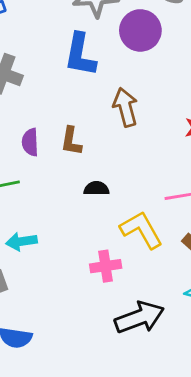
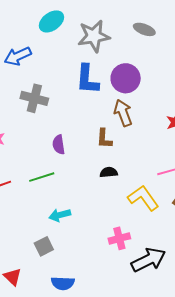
purple circle: (140, 30) -> (126, 78), moved
brown L-shape: (71, 141) -> (104, 139), moved
pink cross: (106, 266) -> (119, 238), moved

